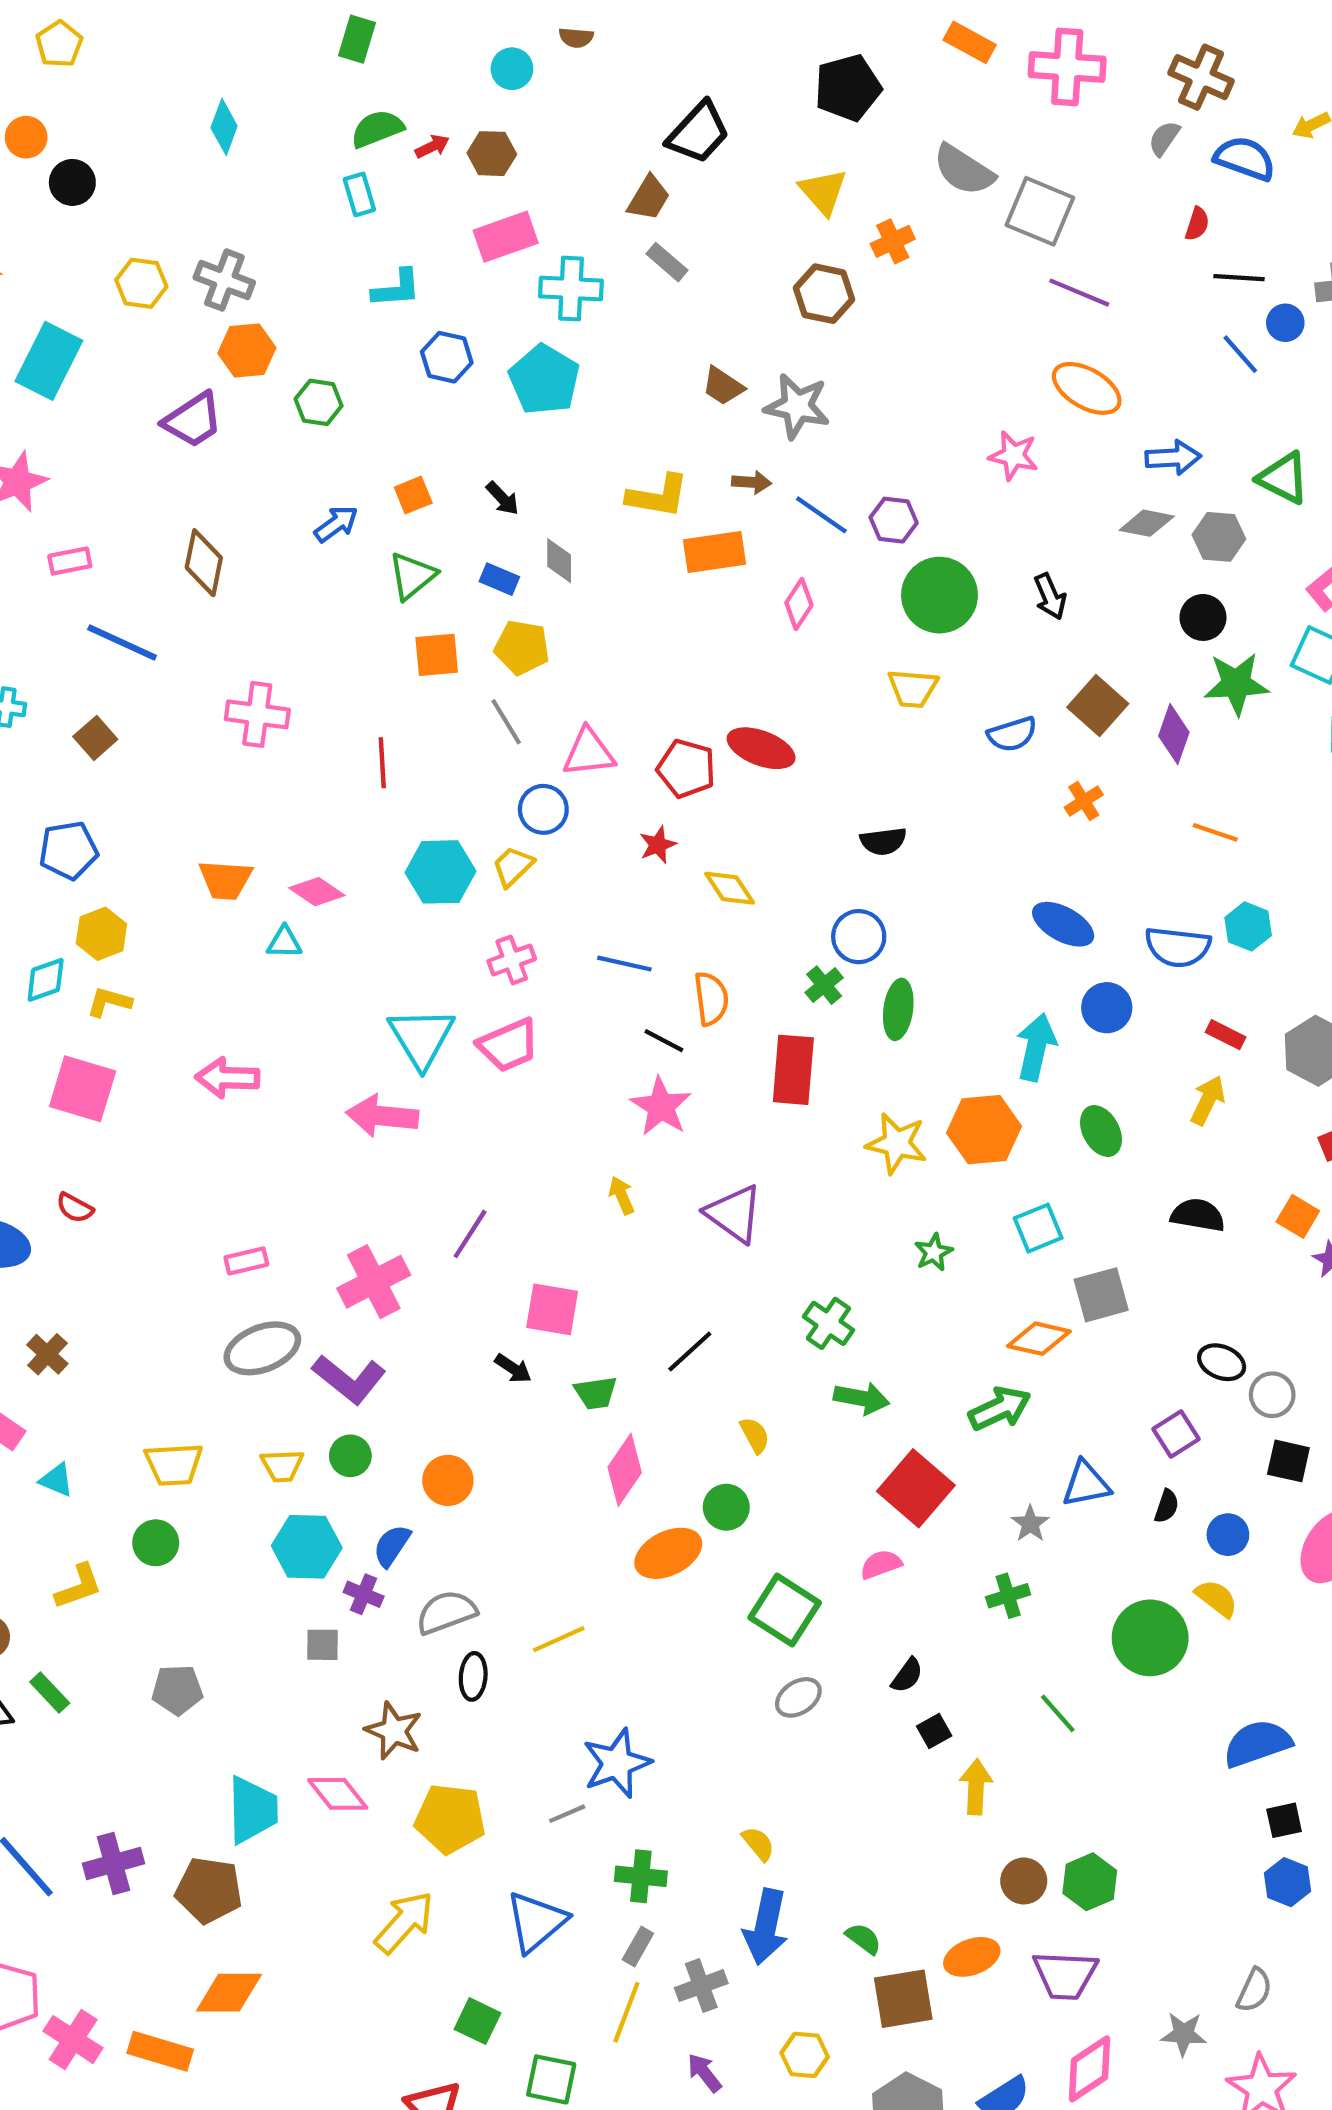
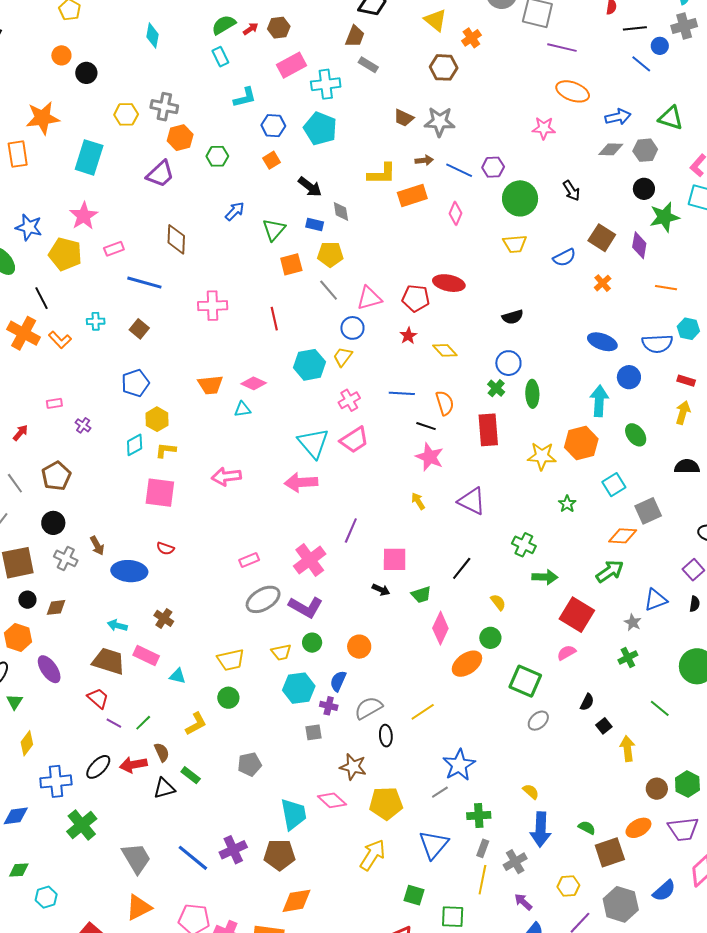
orange square: (413, 495) -> (271, 160), moved
black arrow: (502, 498) -> (310, 187), size x1.4

